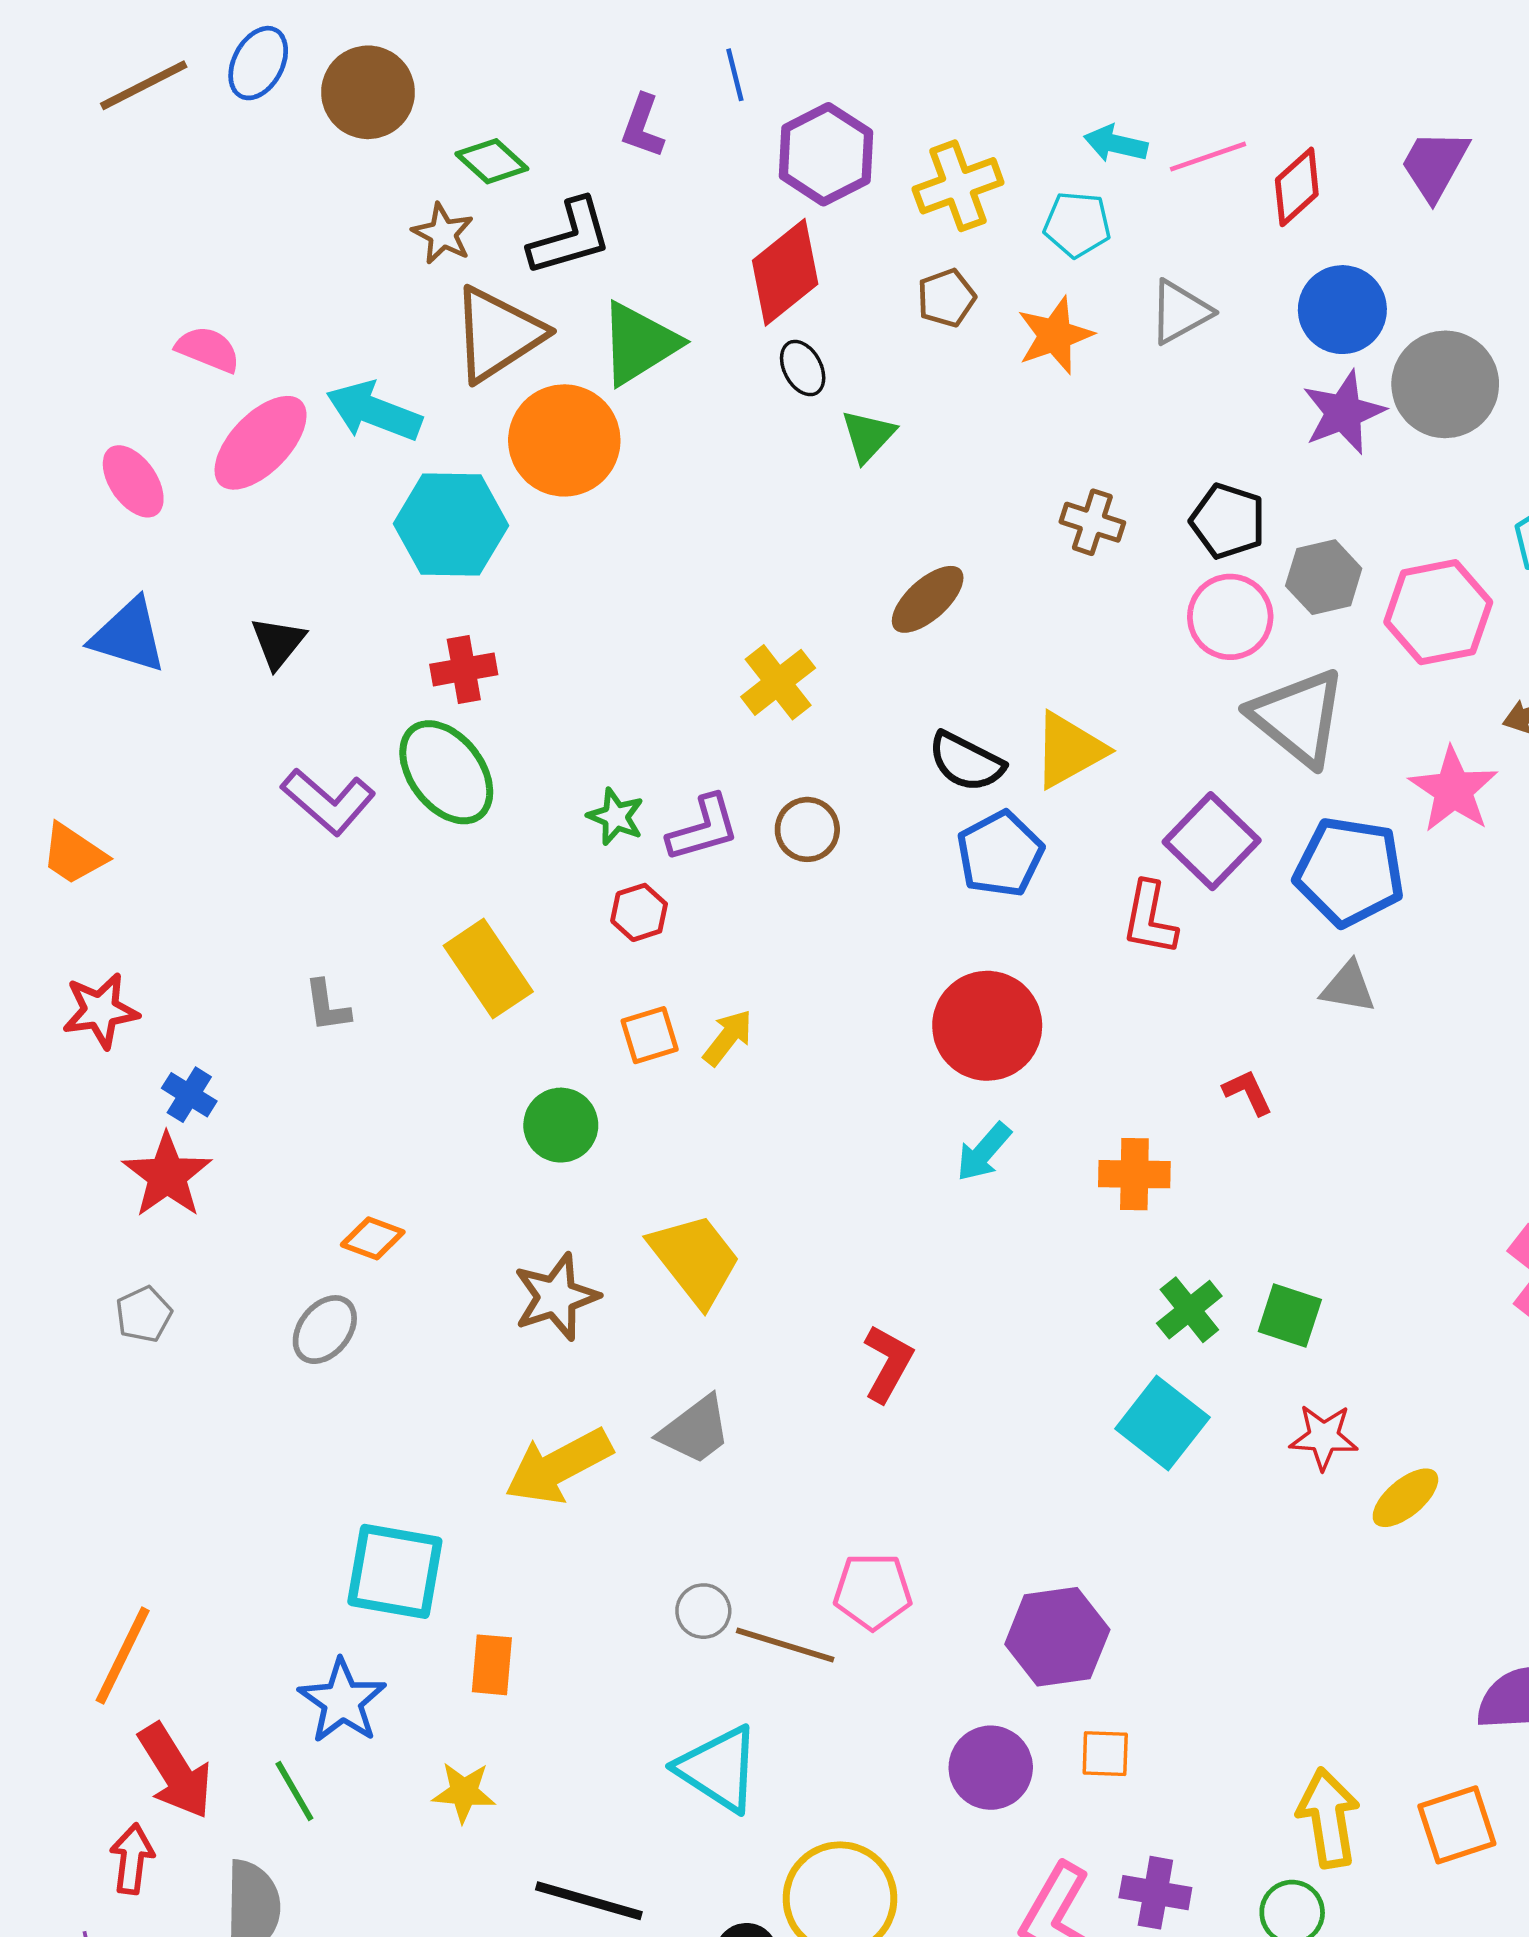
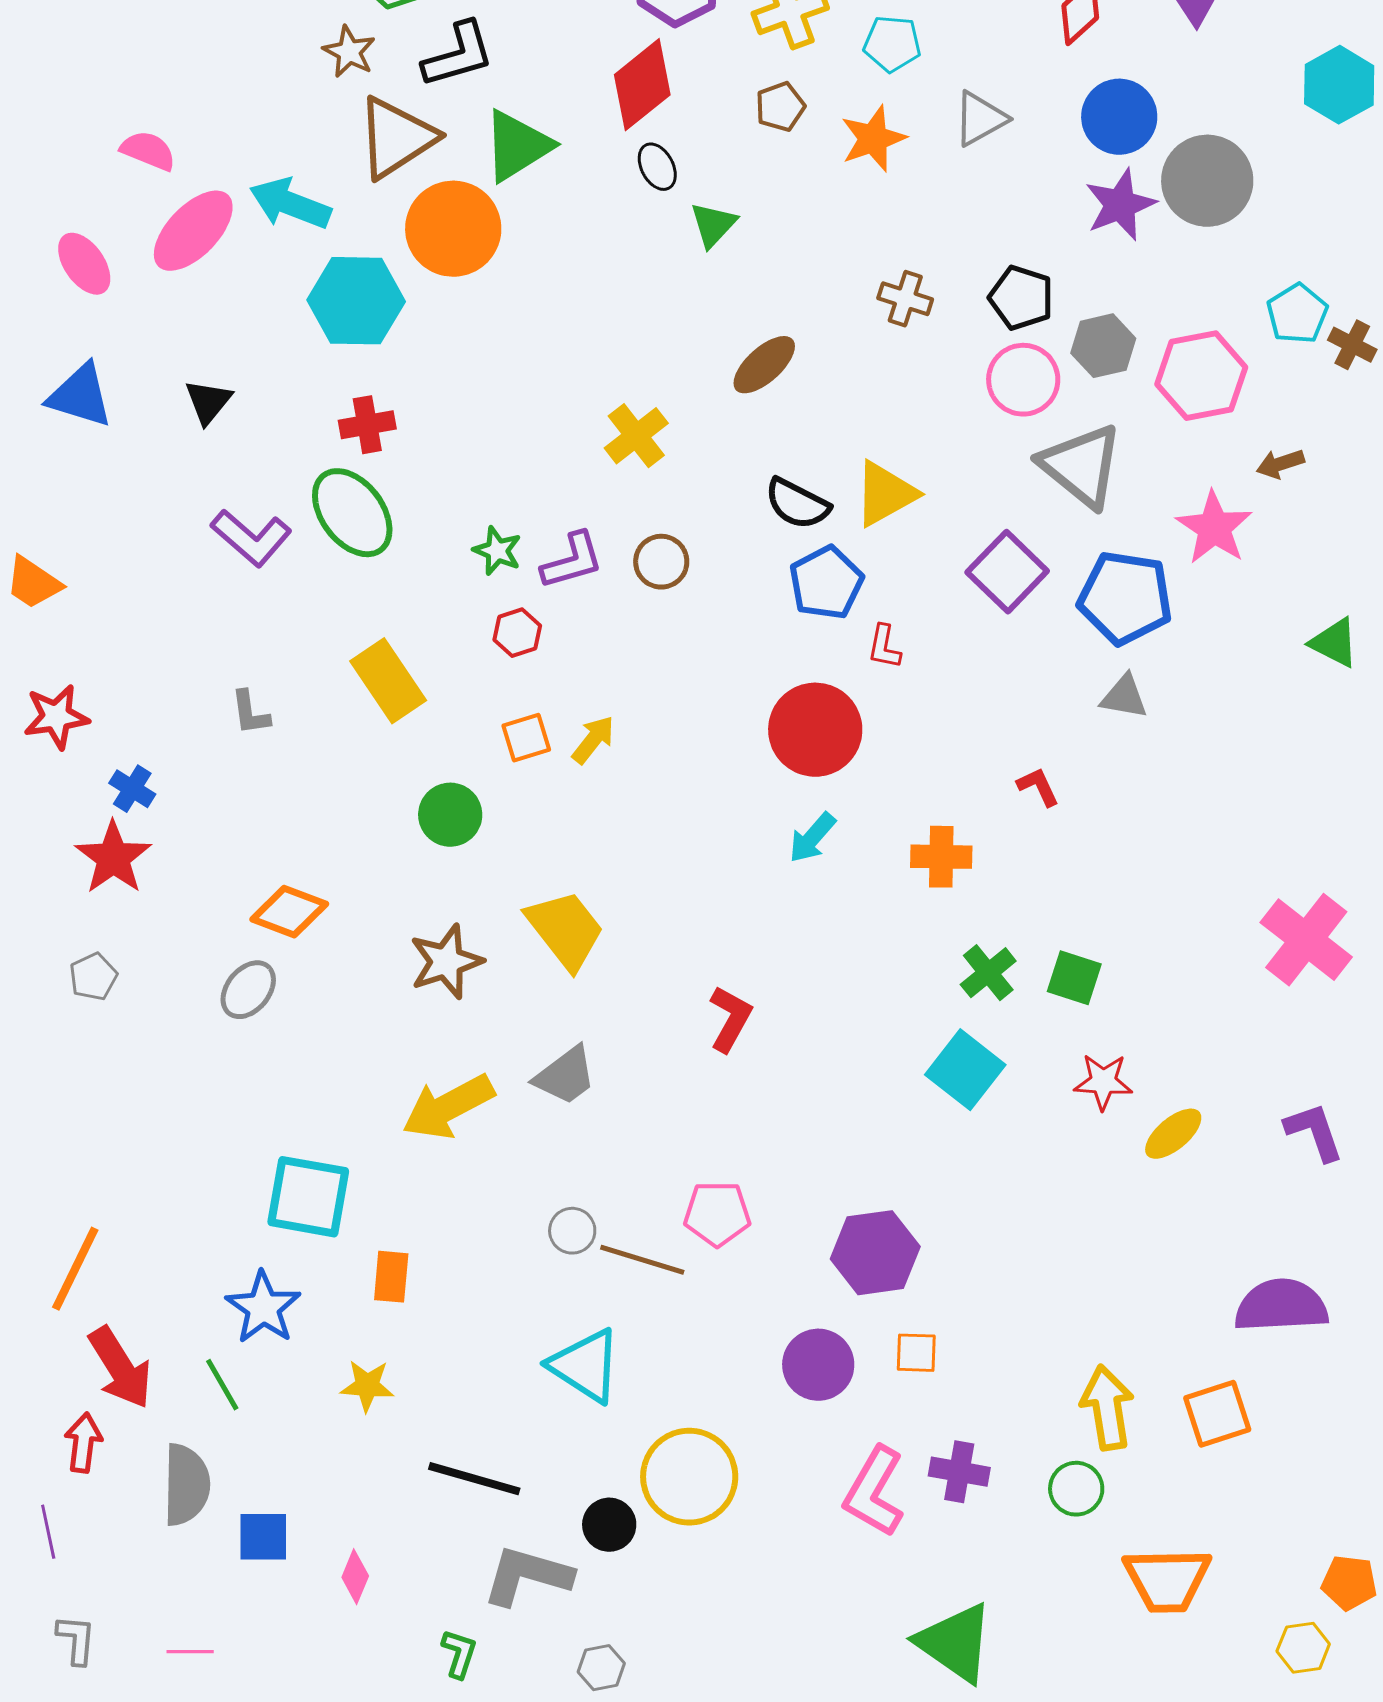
red L-shape: (1150, 918) -> (884, 647), moved, size x0.7
orange diamond: (373, 1238) -> (289, 912), size x1.4

